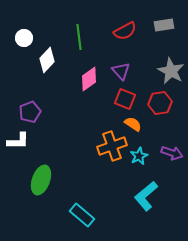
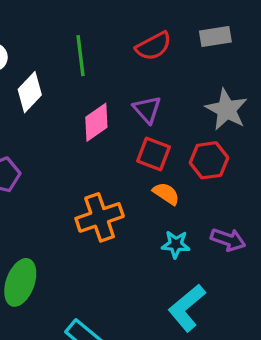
orange cross: (112, 146) -> (100, 217), moved
cyan star: (139, 156) -> (176, 244), turned 30

